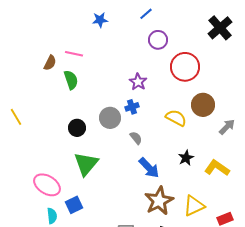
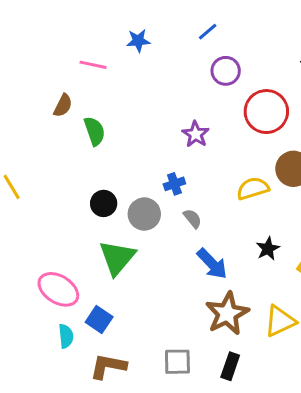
pink line: (74, 54) -> (93, 65), moved
blue cross: (132, 107) -> (174, 184), moved
gray circle: (110, 118) -> (144, 214), moved
yellow semicircle: (176, 118) -> (253, 188), turned -45
blue square: (74, 205) -> (99, 320), turned -30

